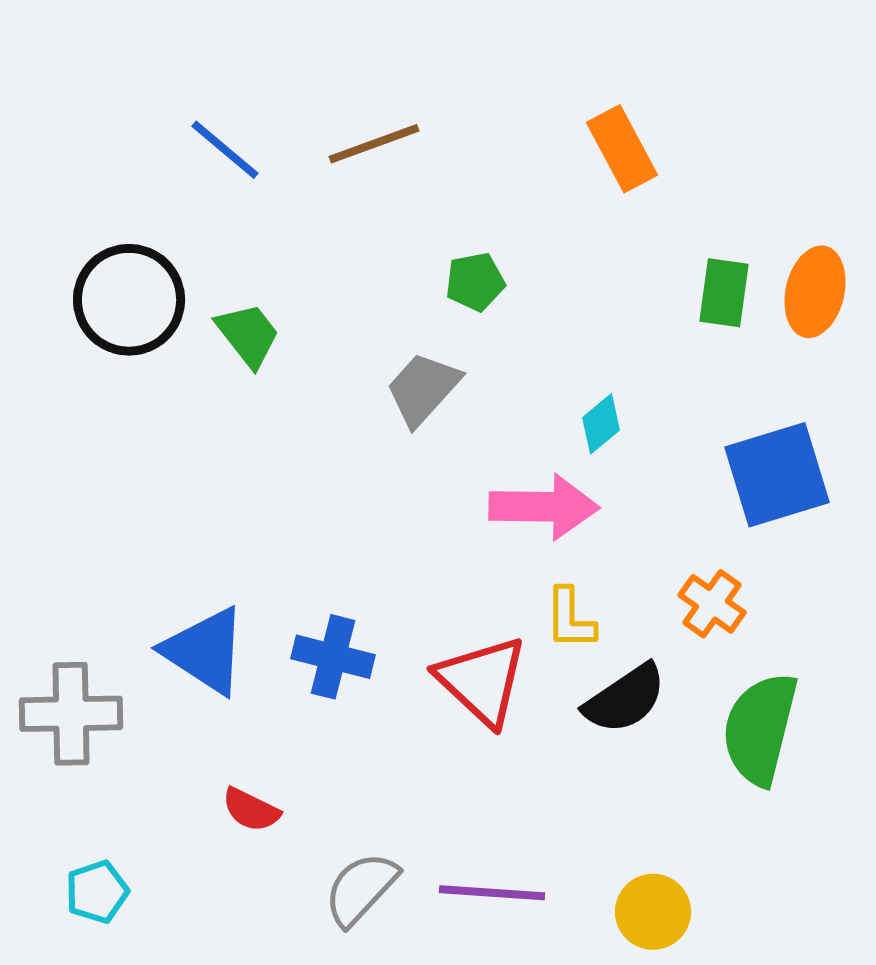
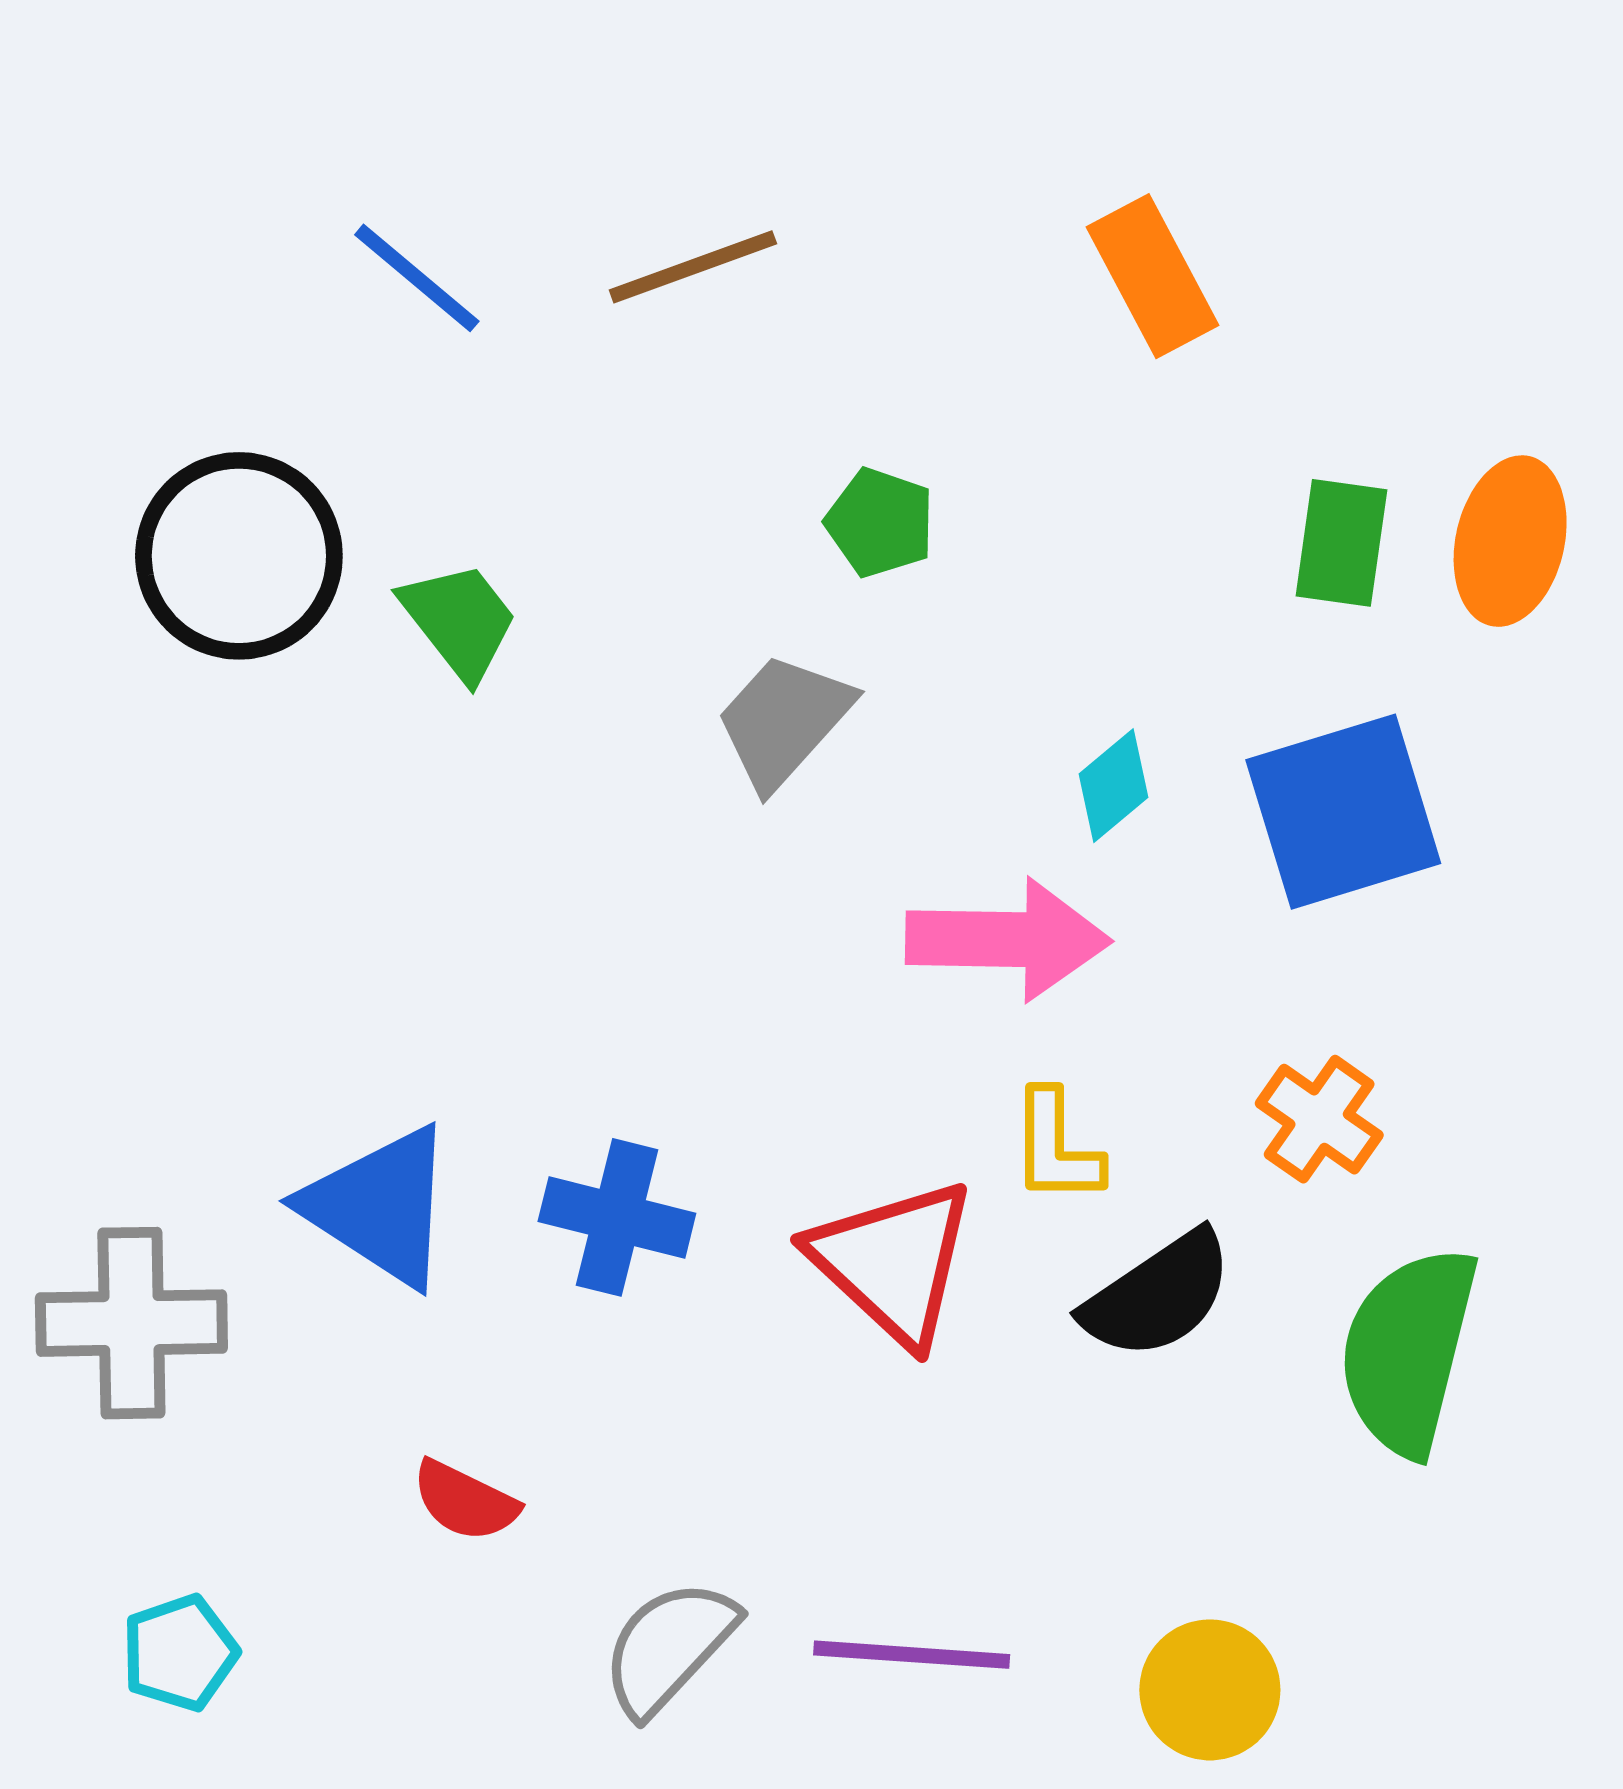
green pentagon: (475, 282) -> (880, 523), turned 30
blue square: (777, 475) -> (1343, 812), moved

